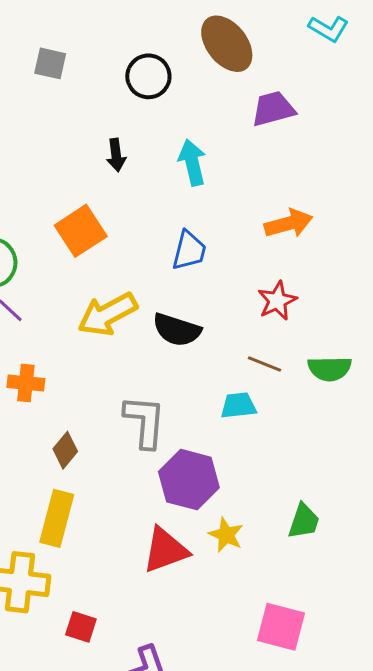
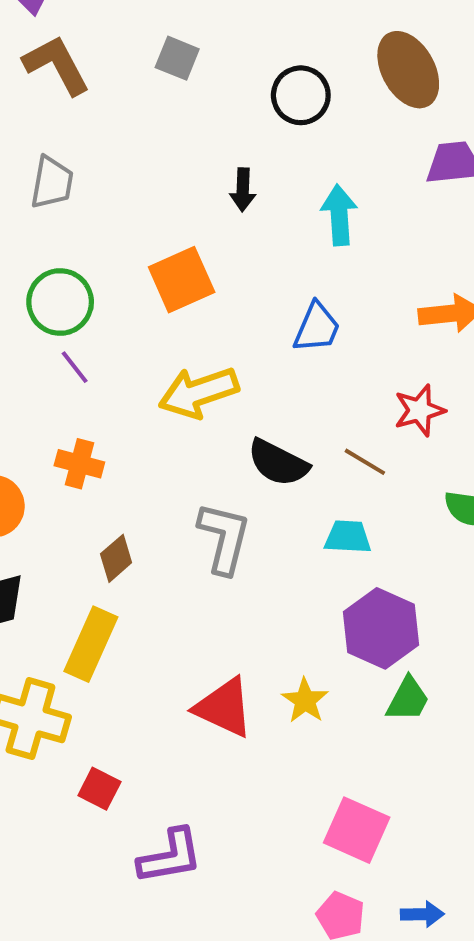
black semicircle: (177, 330) -> (278, 463), moved
brown line: (265, 364) -> (365, 462), moved
purple hexagon: (189, 480) -> (381, 628), moved
red triangle: (165, 550) -> (224, 708), turned 36

